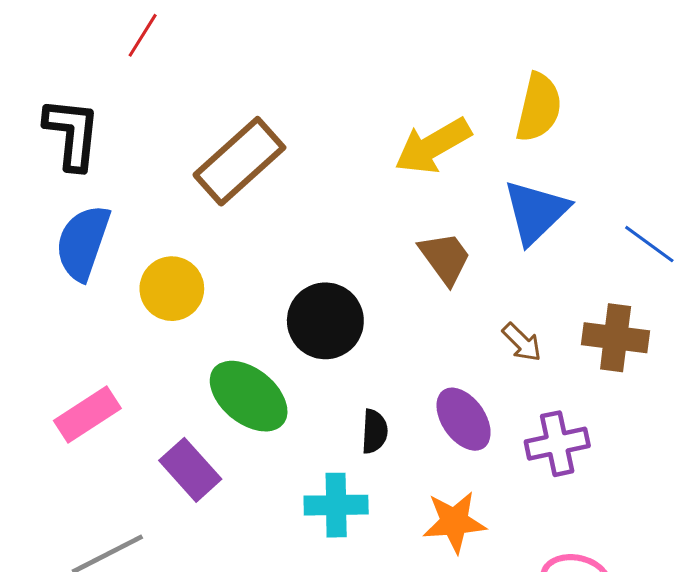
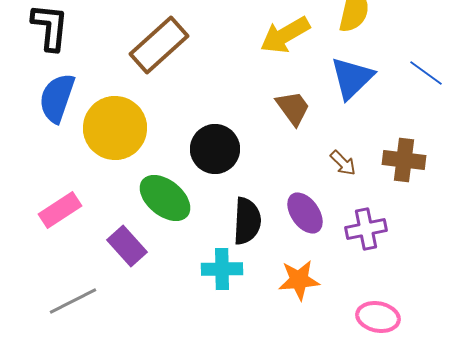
blue line: (649, 244) -> (426, 73), moved
yellow circle: (172, 289) -> (115, 128), size x1.5
black semicircle: (374, 431) -> (247, 221), size x1.6

